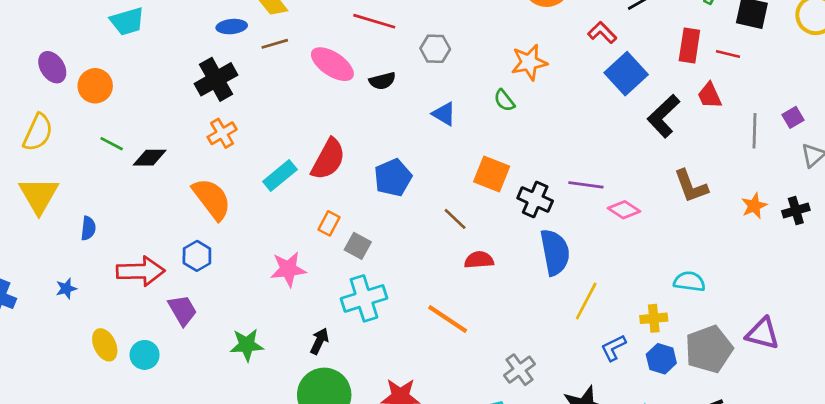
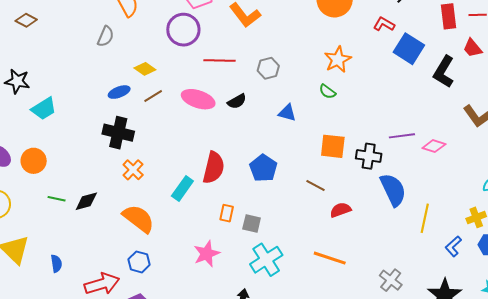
black cross: (216, 79) -> (118, 133), turned -32

